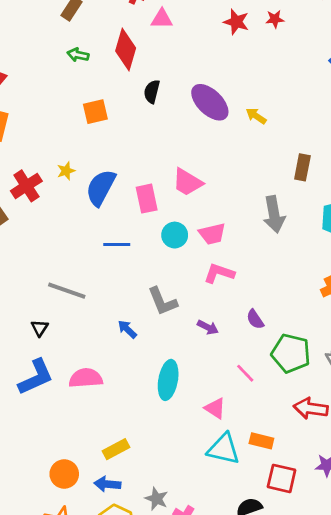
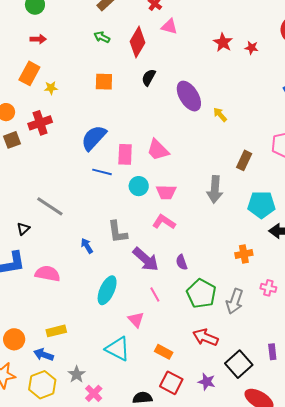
yellow star: (66, 171) -> (51, 88), moved
blue line: (117, 245) -> (102, 172), moved
purple arrow: (208, 327) -> (146, 259), size x1.8
pink line: (245, 373) -> (155, 295), moved
cyan triangle: (224, 449) -> (118, 349), moved

